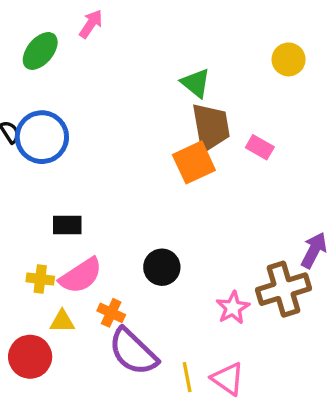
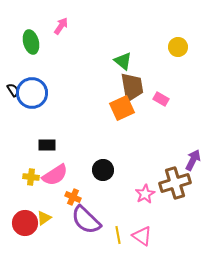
green ellipse: (40, 51) -> (31, 42), turned -55
yellow triangle: (62, 321) -> (44, 218), moved, turned -35

